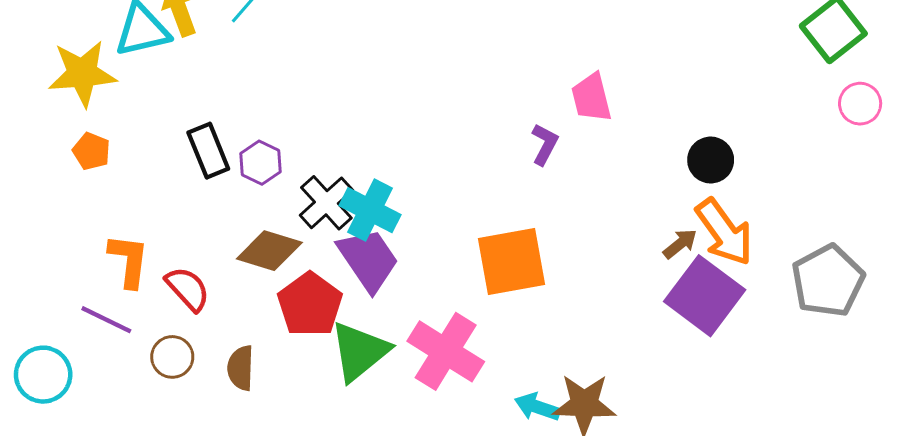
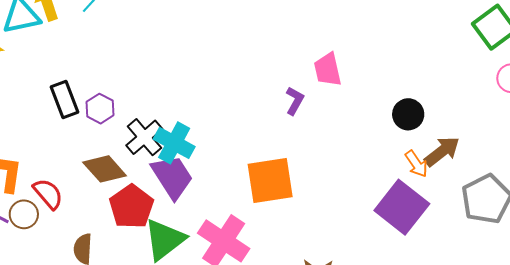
orange arrow: (724, 232) -> (416, 164), size x0.6
brown arrow: (680, 244) -> (442, 151), moved, size x1.5
brown diamond: (269, 251) -> (105, 169), turned 30
brown circle: (172, 357) -> (24, 214), moved

